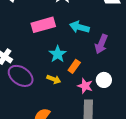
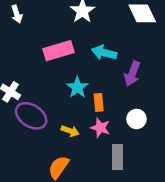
orange rectangle: (74, 66) -> (99, 102), turned -40
yellow arrow: (54, 79) -> (70, 131), moved
pink star: (85, 86) -> (100, 128), moved

